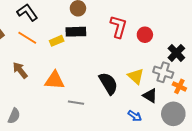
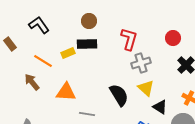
red circle: (145, 35) -> (173, 38), moved
orange line: (27, 38) -> (43, 61), moved
gray cross: (163, 72) -> (141, 63), moved, turned -36

